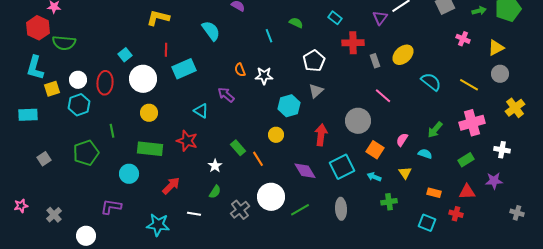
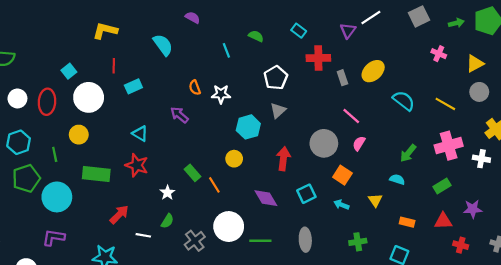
cyan rectangle: (184, 69) -> (133, 86), size x0.7
cyan hexagon: (79, 105) -> (19, 142), moved
cyan triangle: (201, 111) -> (140, 134), moved
yellow circle: (149, 113) -> (79, 135), moved
pink semicircle: (402, 140) -> (359, 143), moved
white cross: (502, 150) -> (481, 159), moved
cyan square: (342, 167) -> (306, 194), size x0.7
cyan circle: (129, 174) -> (57, 197), moved, size x1.4
green cross: (389, 202) -> (358, 242), moved
green line: (300, 210) -> (260, 241), turned 30
white line: (194, 214) -> (143, 235), moved
red cross: (456, 214) -> (461, 245), moved

